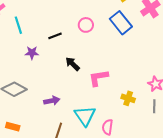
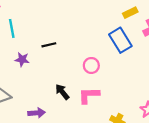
pink circle: (86, 25) -> (91, 65), moved
black arrow: (73, 64) -> (62, 92), moved

